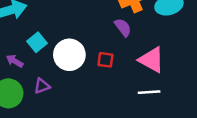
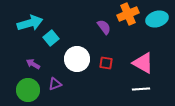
purple semicircle: (123, 27) -> (104, 27), moved
cyan square: (37, 42) -> (51, 38), moved

